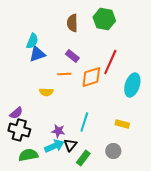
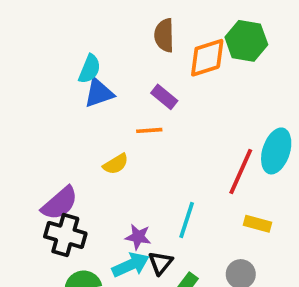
green hexagon: (104, 19) -> (246, 41), moved
red line: (110, 62) -> (241, 172), moved
orange diamond: (91, 77) -> (207, 58), moved
yellow semicircle: (46, 92) -> (116, 164), turned -32
purple semicircle: (16, 113) -> (60, 203), size x1.5

